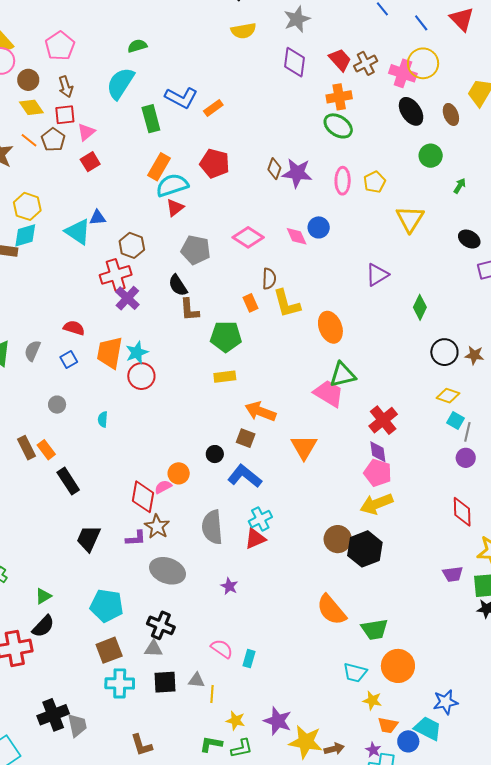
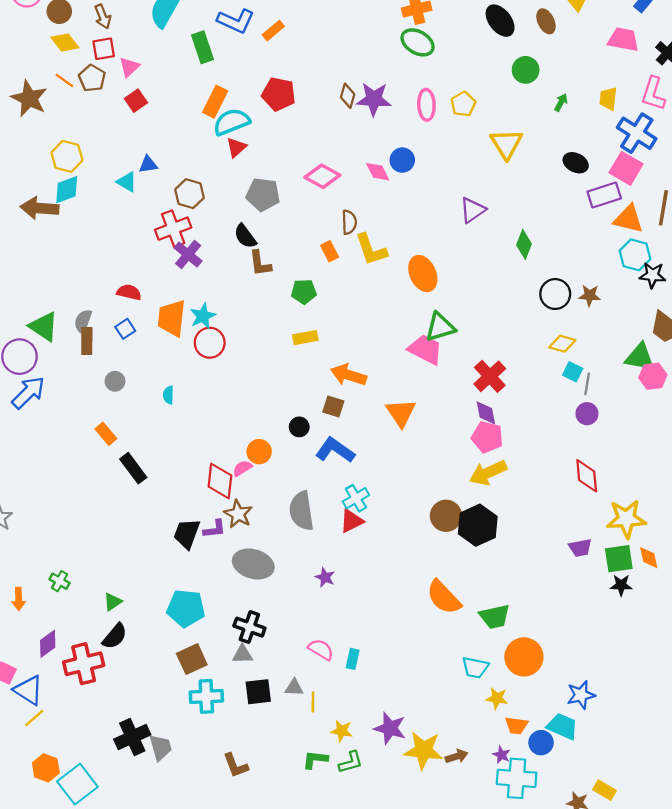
cyan triangle: (78, 232) -> (127, 182), size x0.7
green pentagon: (226, 337) -> (304, 292), size x0.7
brown rectangle: (26, 448) -> (87, 341), moved, turned 30
black trapezoid: (88, 538) -> (187, 534), moved

